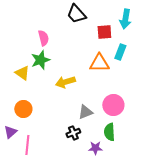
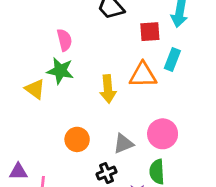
green star: (40, 60) -> (60, 71), turned 30
yellow arrow: (65, 82) -> (108, 89), moved, turned -78
orange circle: (23, 109) -> (77, 139), moved
purple triangle: (10, 132) -> (18, 172), turned 40

